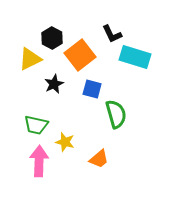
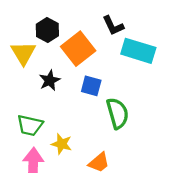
yellow triangle: (30, 59) -> (23, 53), turned -35

